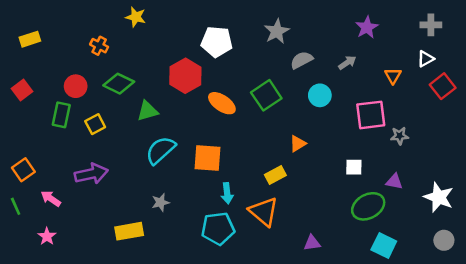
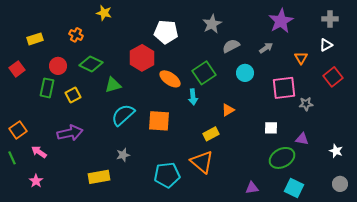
purple star: (367, 27) -> (281, 21), size x1.4
yellow rectangle: (30, 39) -> (35, 39), moved
red square: (443, 86) -> (333, 77), moved
cyan arrow: (227, 193) -> (193, 97), moved
white star: (439, 197) -> (336, 151), size x0.6
purple triangle: (312, 243) -> (252, 188), moved

